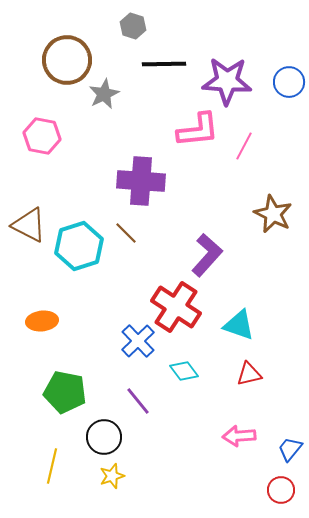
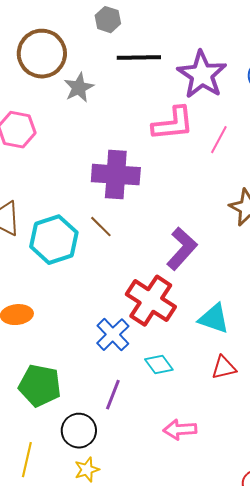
purple star: (227, 81) -> (202, 75), turned 30
purple line: (138, 401) -> (113, 395), turned 60
pink arrow: (239, 436) -> (180, 430), moved

